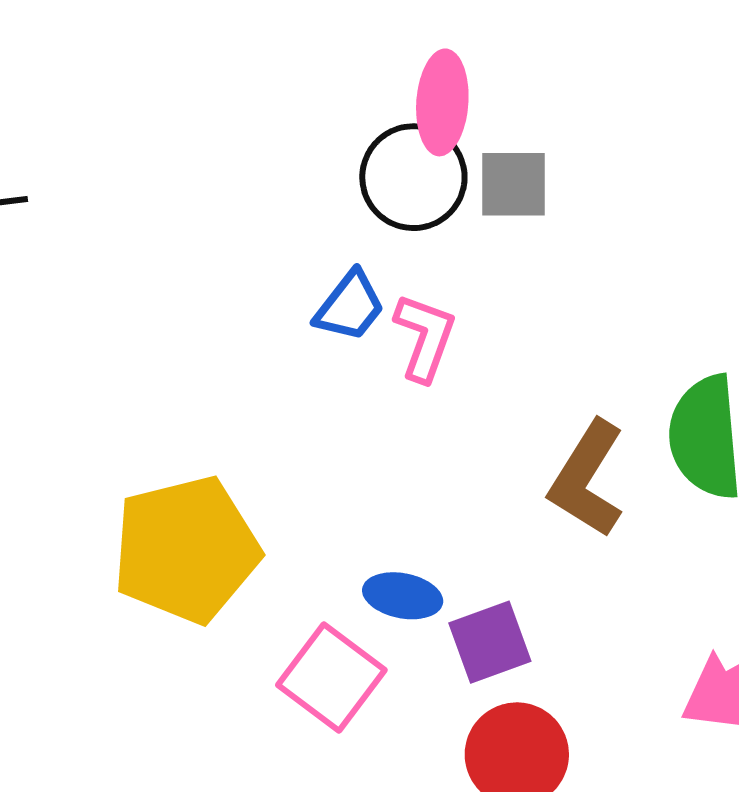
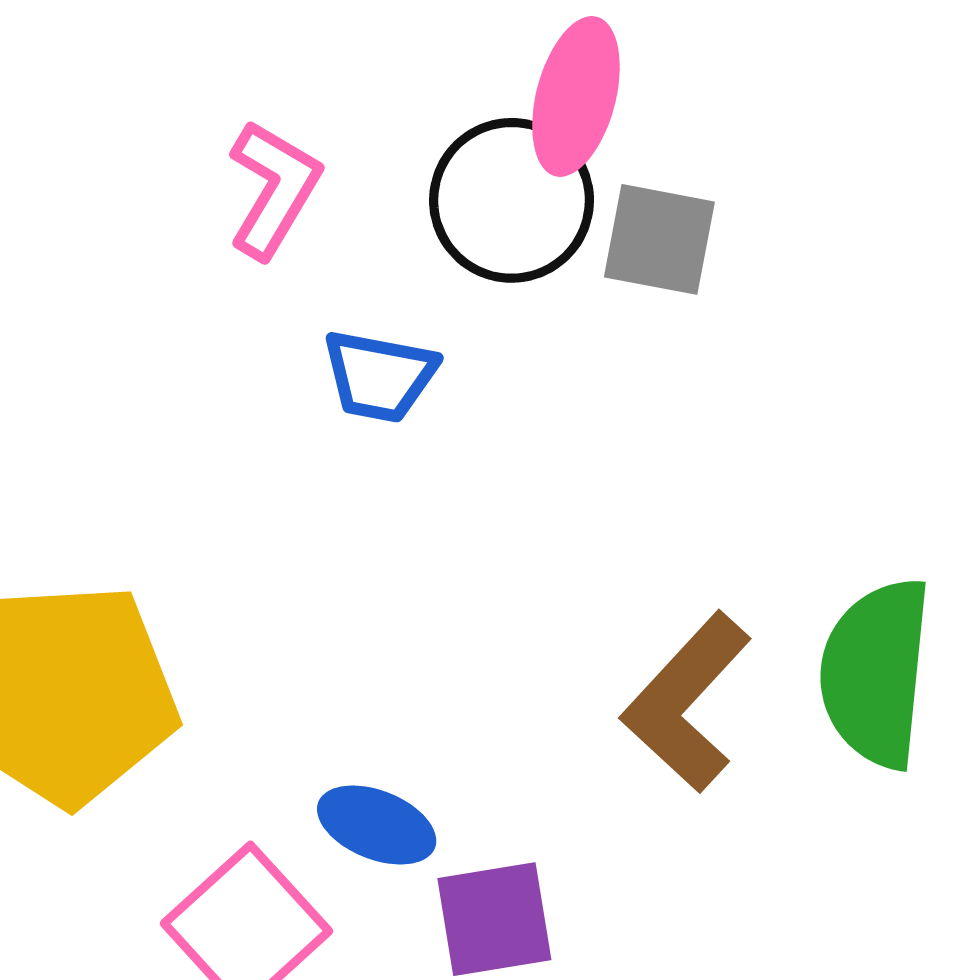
blue trapezoid: (350, 306) -> (379, 376), turned 52
pink L-shape: (425, 337) -> (274, 189), moved

